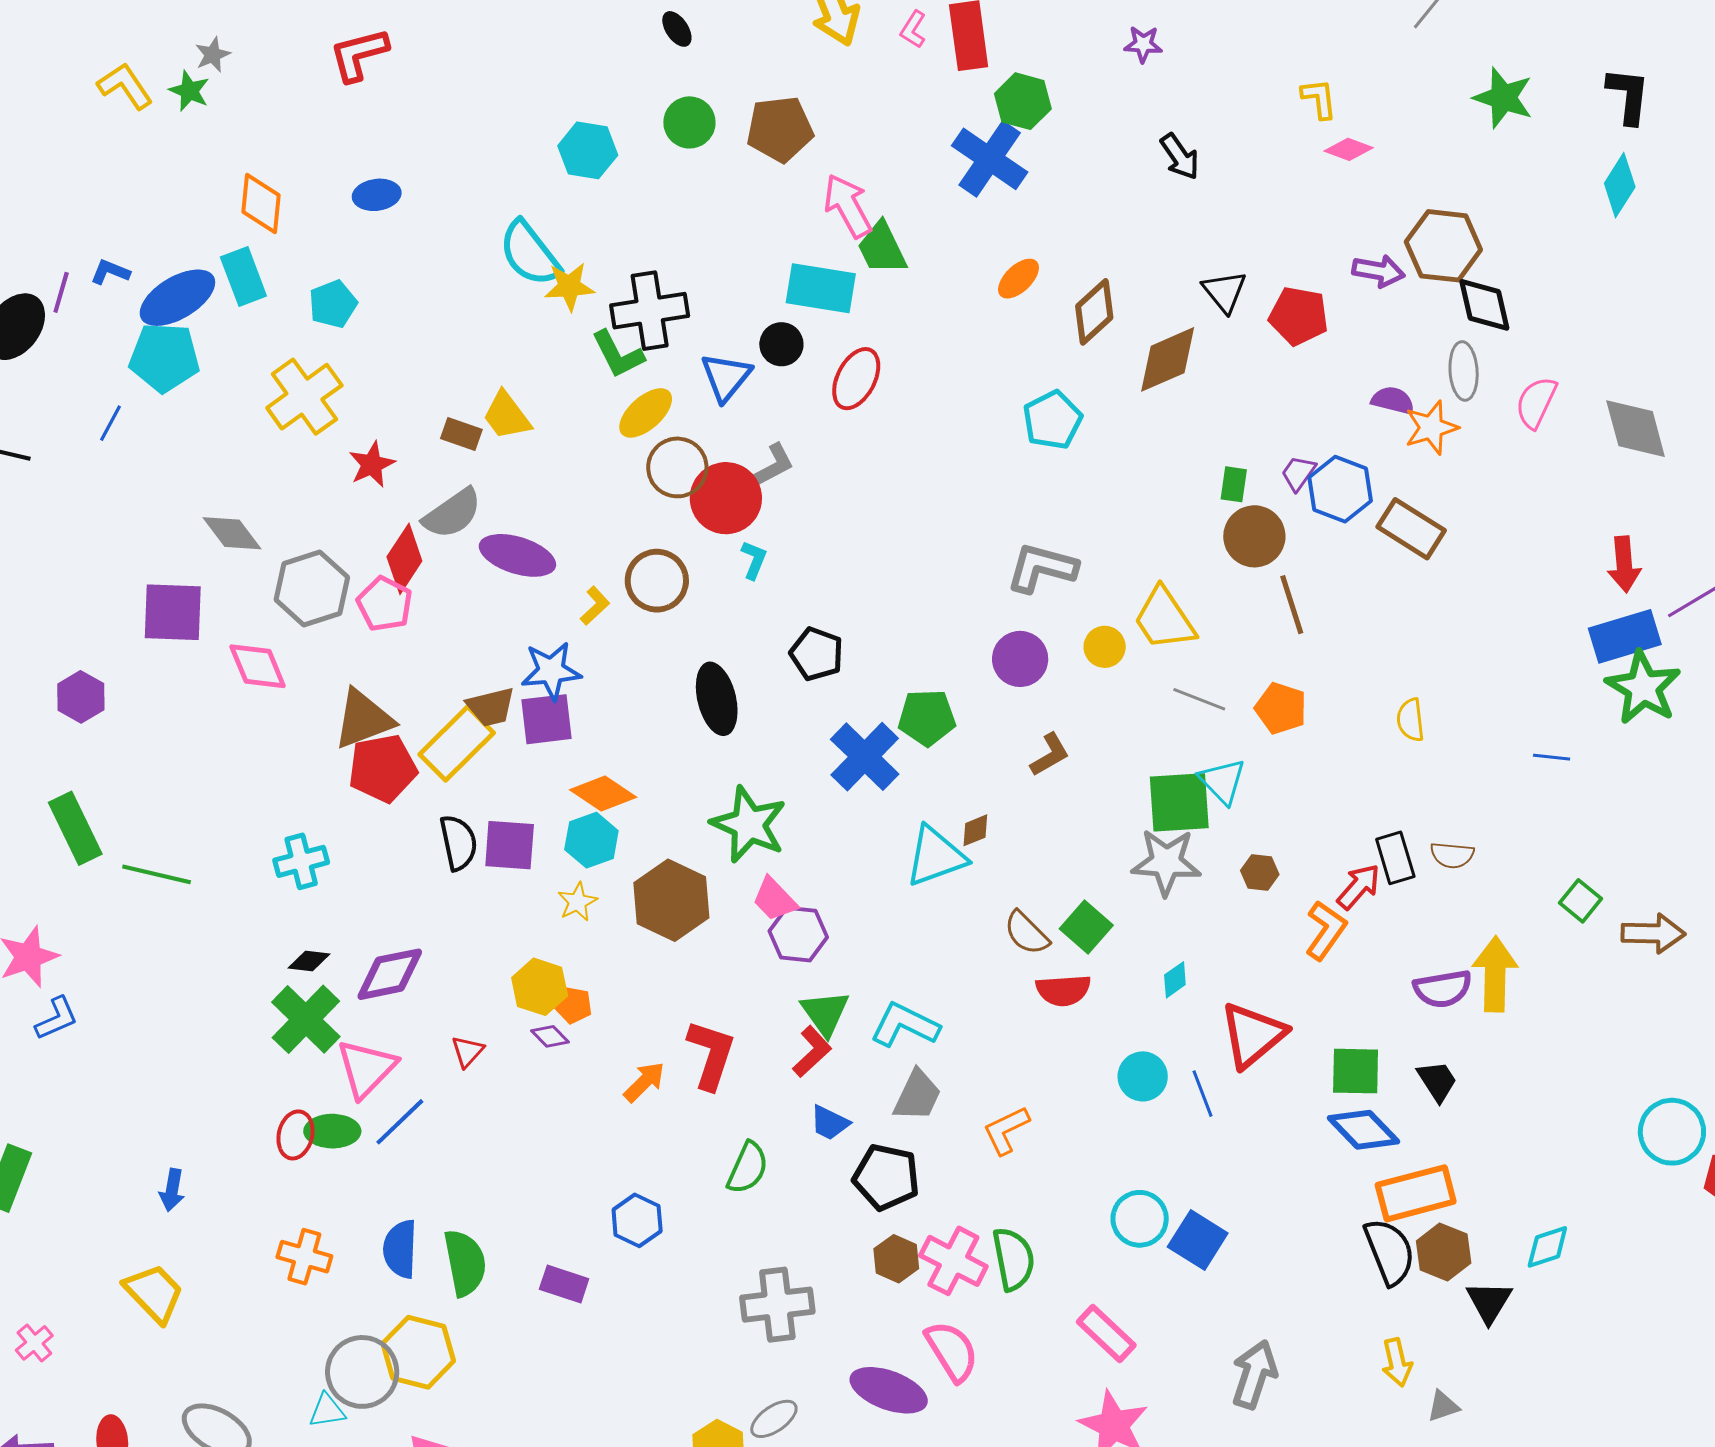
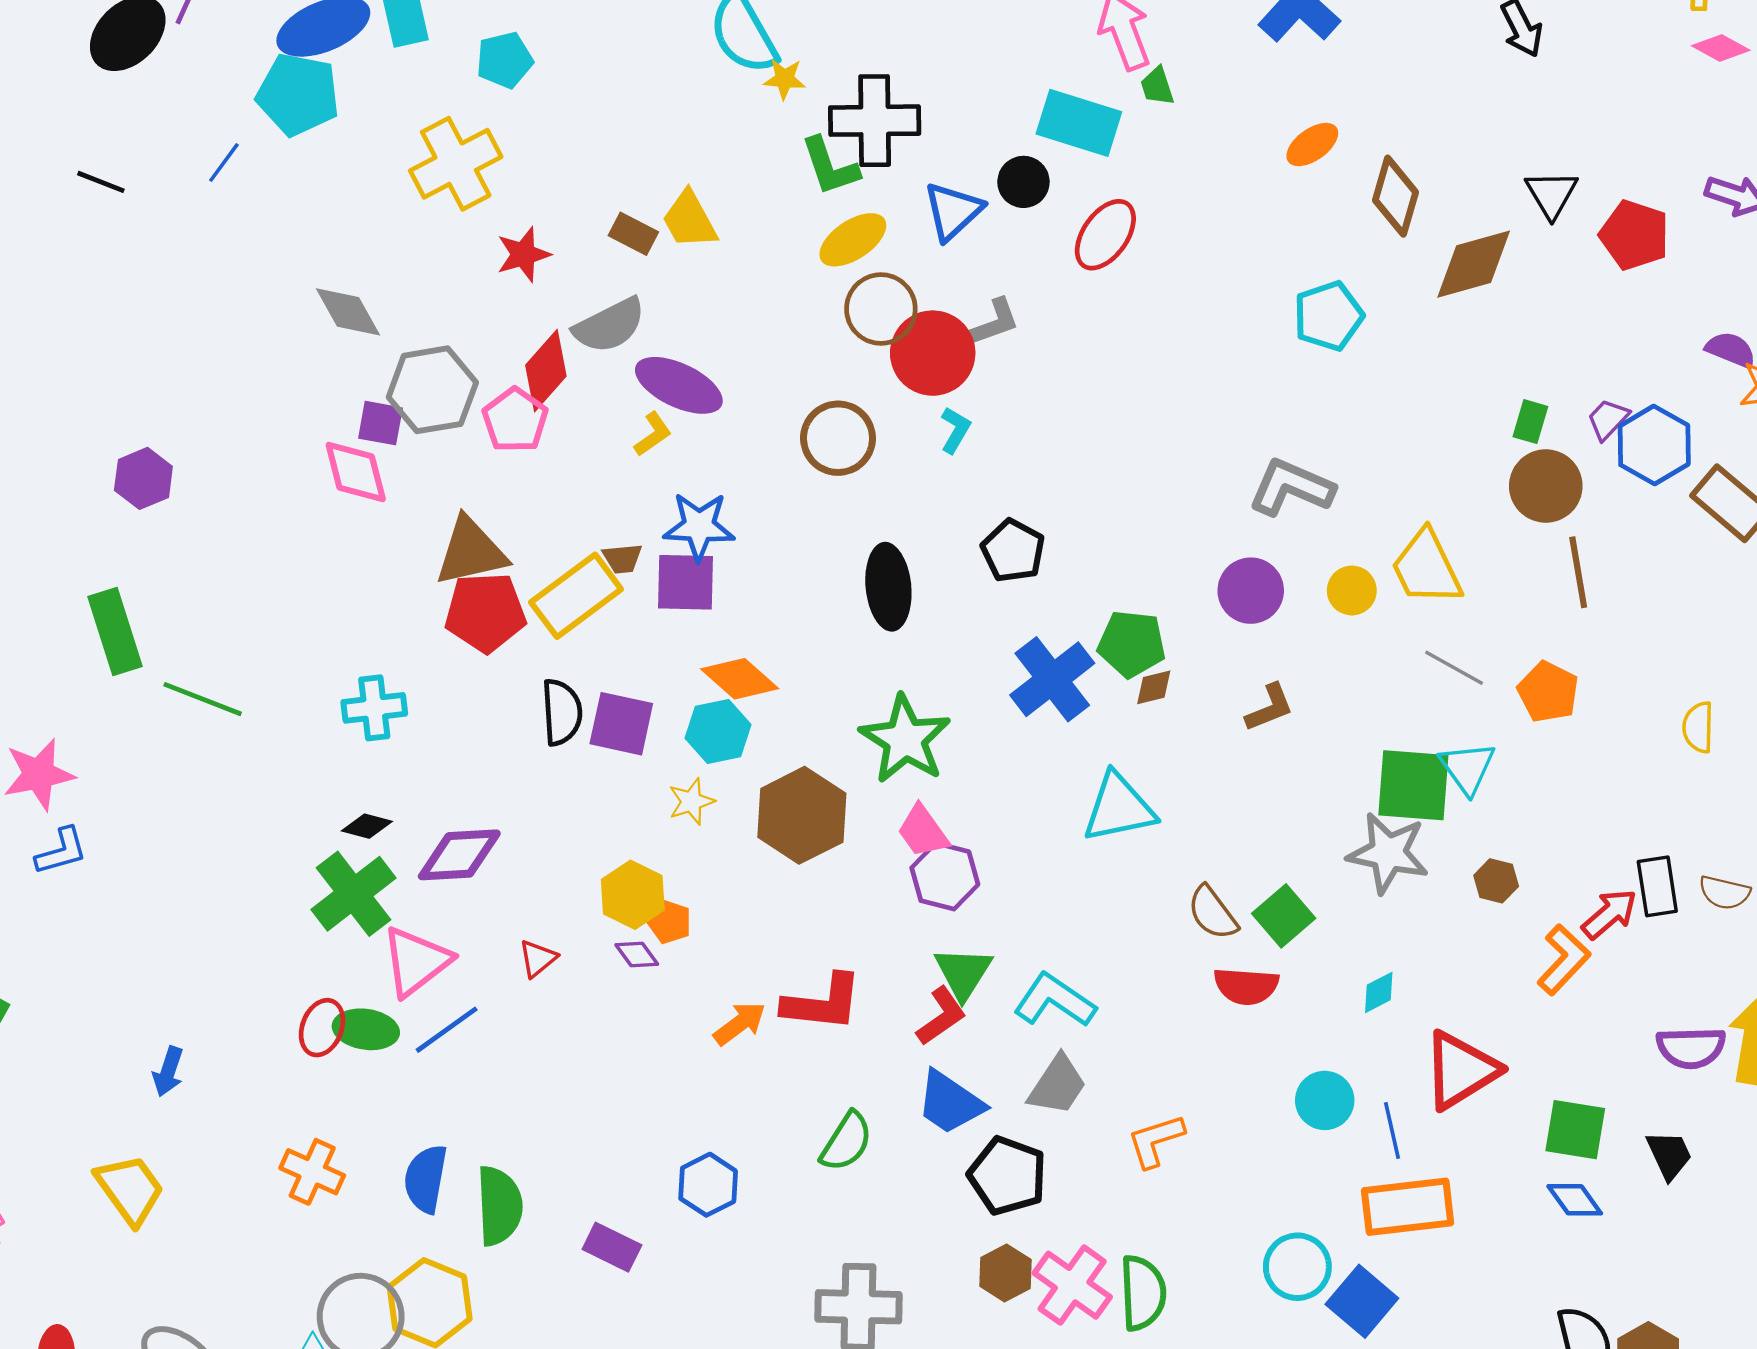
green trapezoid: (882, 248) -> (1157, 86), size x0.6
yellow star: (569, 287) -> (785, 79), size x0.7
brown diamond: (1094, 312) -> (1396, 196), turned -40
yellow L-shape: (595, 606) -> (653, 434), moved
purple square: (173, 612) -> (380, 423), moved, size x0.6
brown trapezoid: (491, 707) -> (622, 558), size x0.7
brown diamond: (975, 830) -> (1154, 687), moved
red L-shape: (711, 1055) -> (823, 1003), turned 70
blue trapezoid: (830, 1123) -> (950, 1103), size x1.5
blue diamond: (1363, 1130) -> (1575, 1200), size x0.7
orange rectangle: (1416, 1193) -> (1408, 1207), moved

